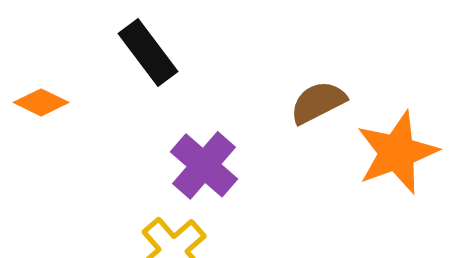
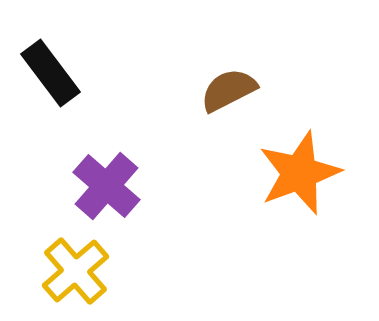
brown semicircle: (318, 102) -> (229, 90), moved

